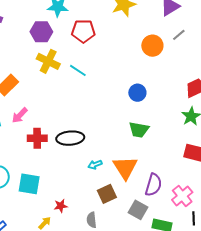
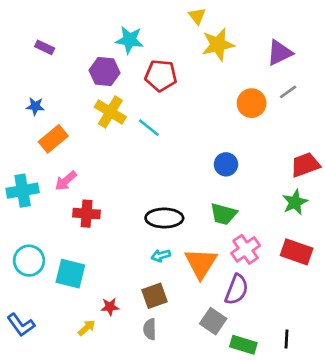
black ellipse: (70, 138) -> (164, 218), moved
brown square: (107, 194) -> (154, 296), moved
pink cross: (182, 196) -> (246, 249), moved

